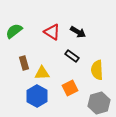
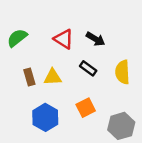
yellow semicircle: (97, 70) -> (122, 72), moved
yellow triangle: (42, 73) -> (53, 77), moved

